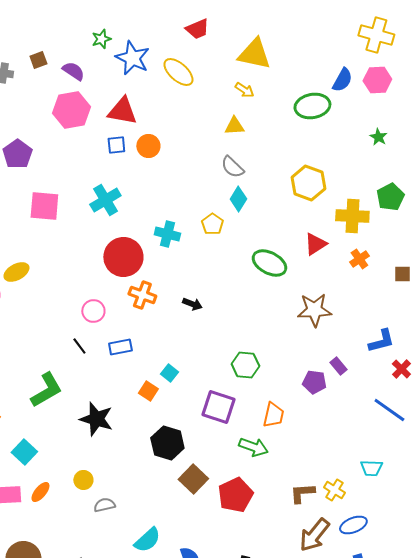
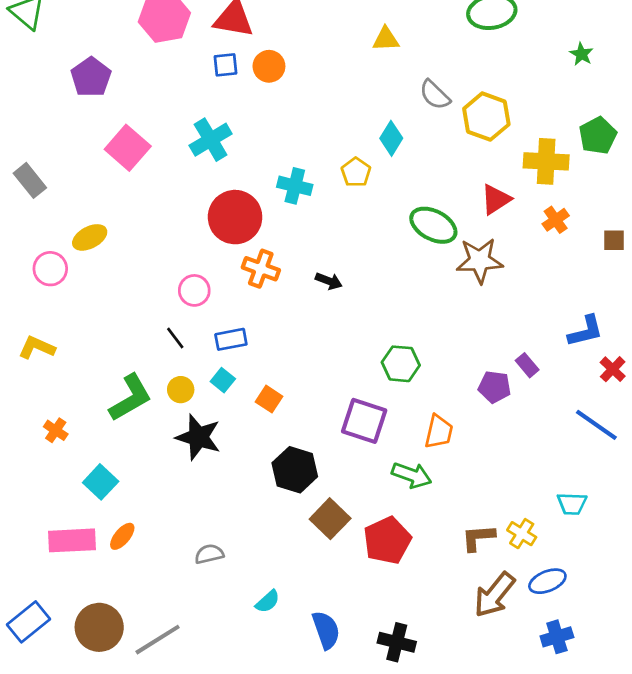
gray semicircle: (232, 167) -> (435, 95), moved
pink square: (44, 206) -> (128, 148), turned 36
brown star: (314, 310) -> (480, 261), moved
cyan square: (169, 373) -> (223, 380), moved
yellow circle: (83, 480) -> (181, 390), moved
cyan semicircle: (147, 540) -> (268, 602), size x0.7

